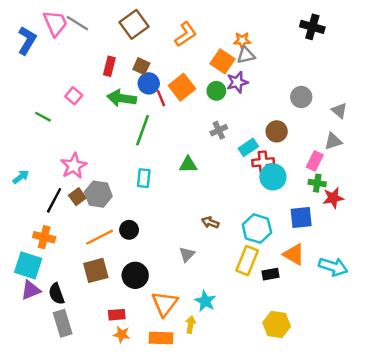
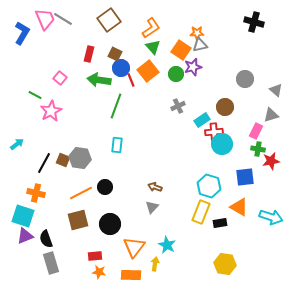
green triangle: (188, 165) -> (153, 47), moved, turned 49
pink star: (74, 166) -> (51, 111), moved
brown square: (77, 197) -> (63, 160), turned -32
brown arrow: (210, 222) -> (155, 187), moved

